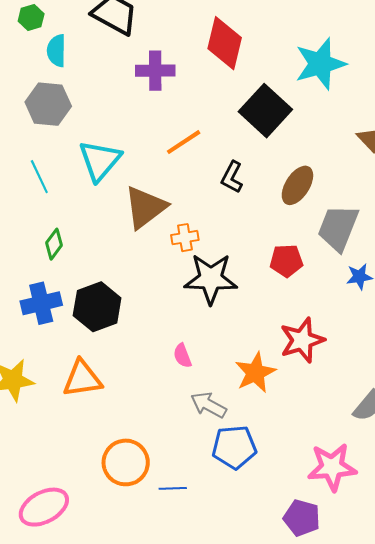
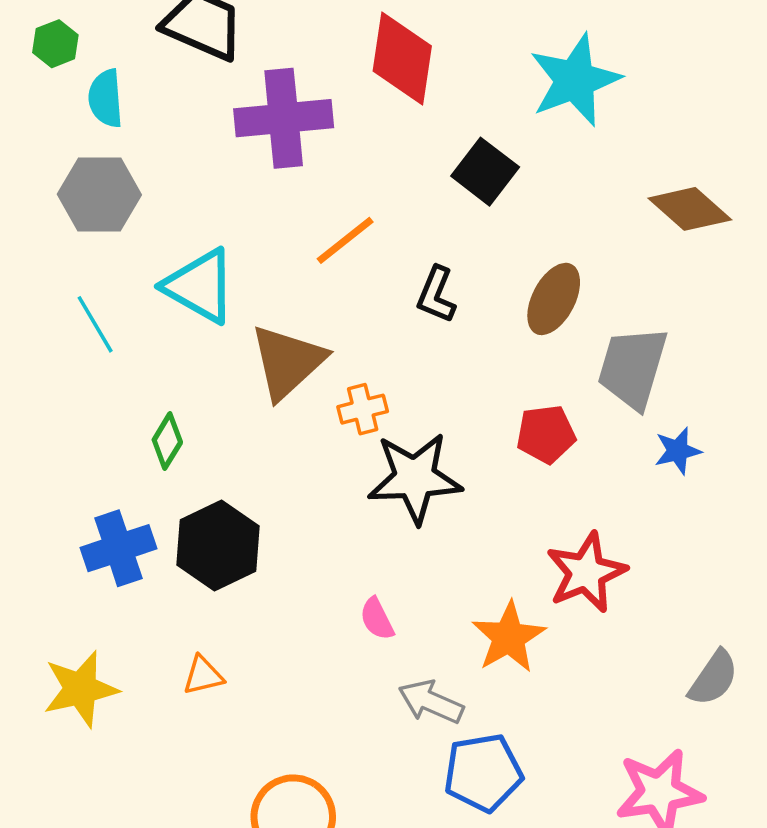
purple cross: (155, 71) -> (284, 118), size x1.4
black square: (265, 111) -> (485, 172), size x0.7
cyan triangle: (100, 160) -> (200, 286), turned -36
green diamond: (54, 244) -> (167, 441), moved
orange triangle: (82, 379) -> (203, 675), size x0.6

